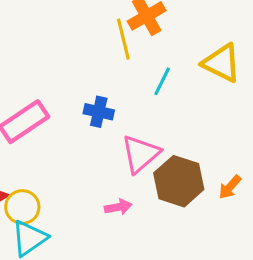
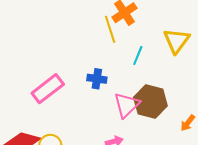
yellow triangle: (222, 63) -> (177, 41), turned 44
brown hexagon: (179, 181) -> (150, 102), moved

